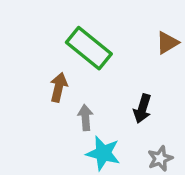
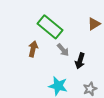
gray arrow: (85, 118) -> (63, 50), moved, turned 144

